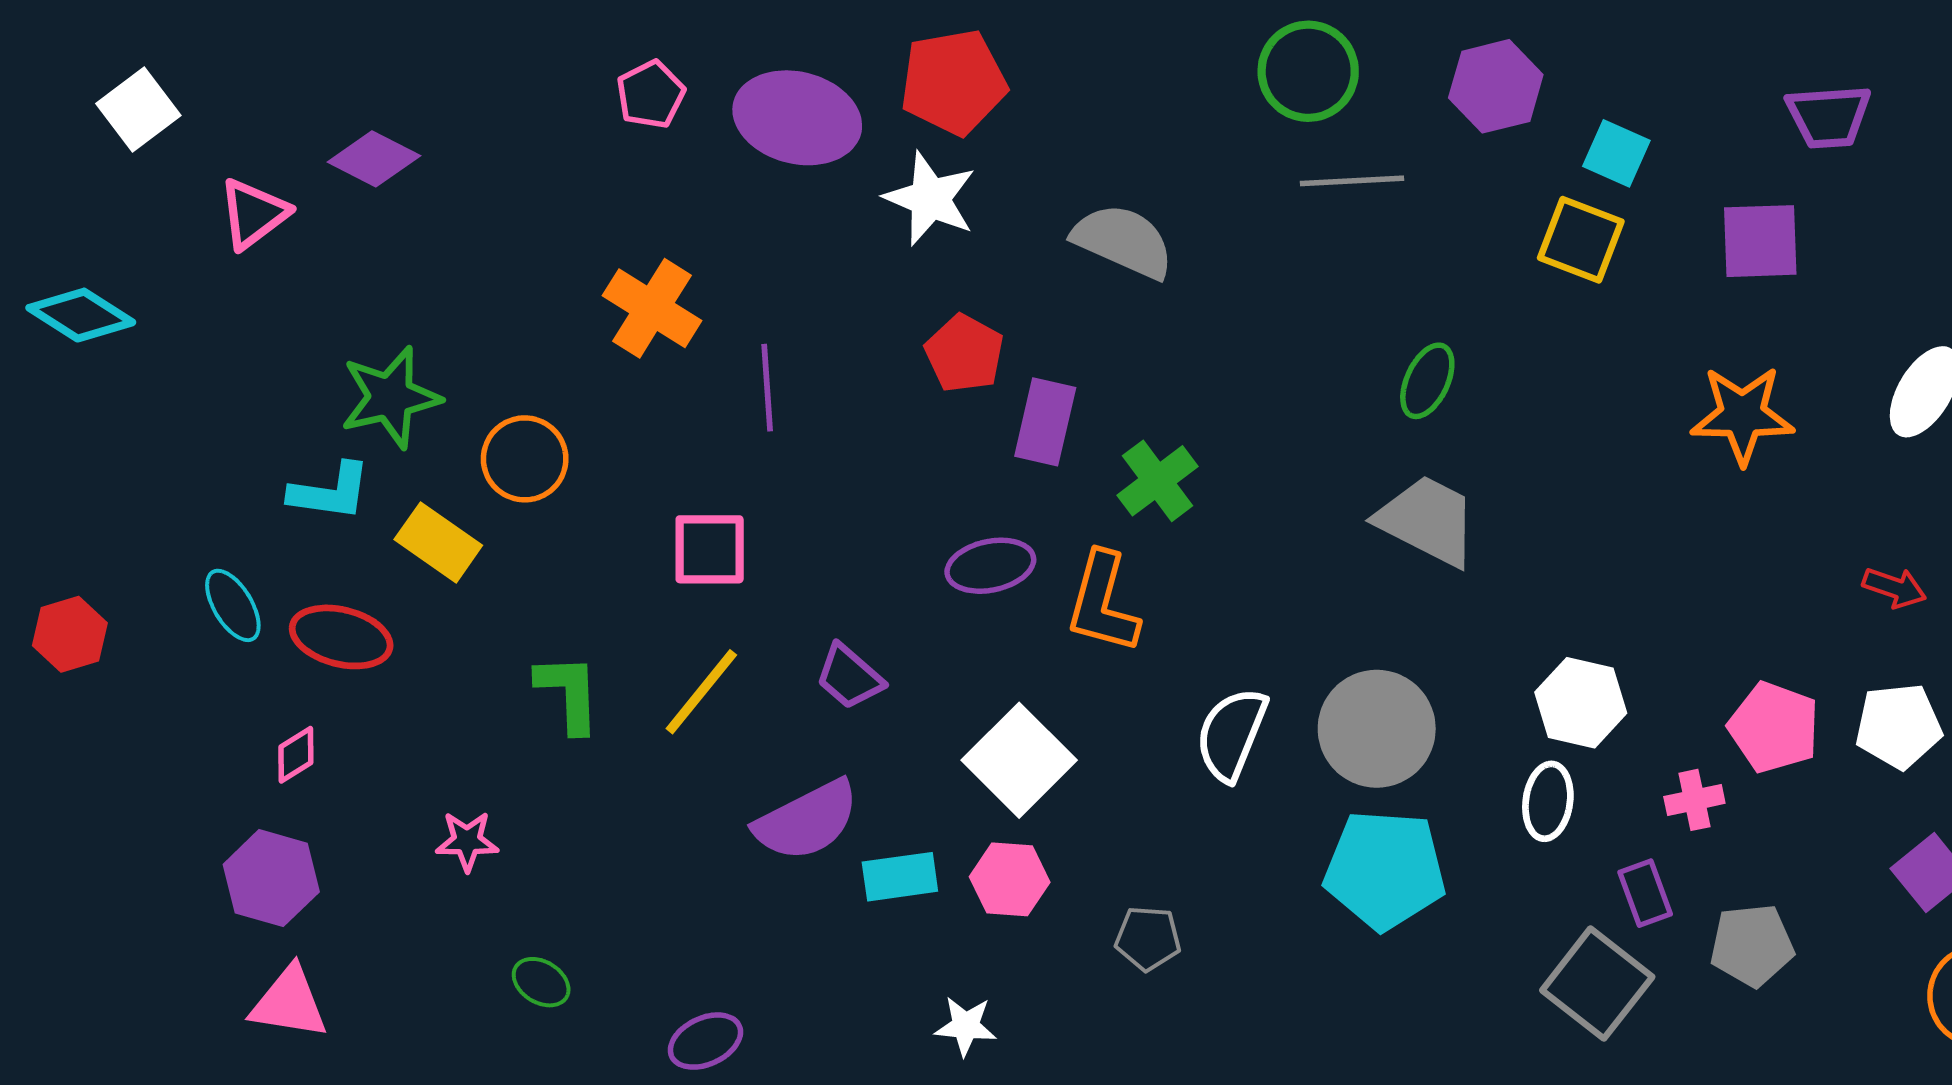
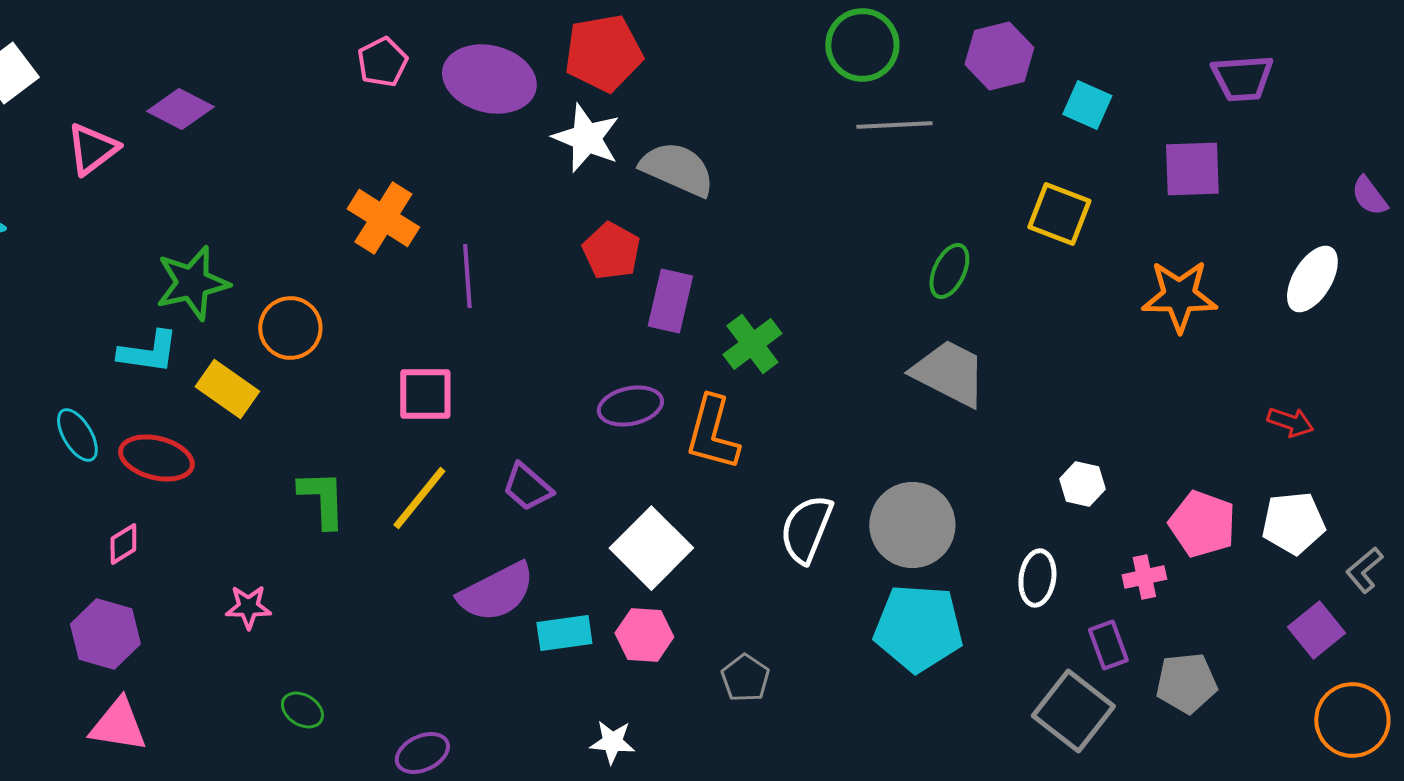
yellow square: (1581, 240) -> (1059, 214), moved
gray semicircle: (1123, 241) -> (677, 169), moved
white hexagon: (1581, 703) -> (1082, 484), moved, size x0.7
gray pentagon: (1148, 938) -> (745, 678), turned 30

